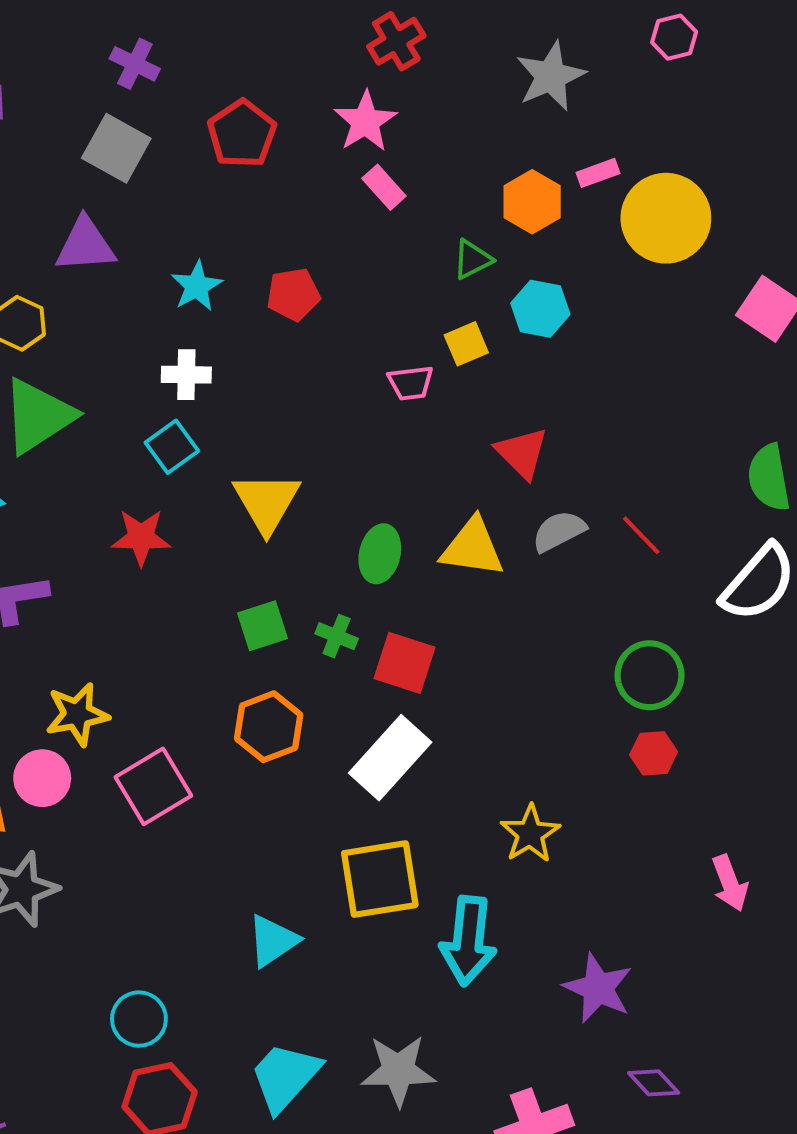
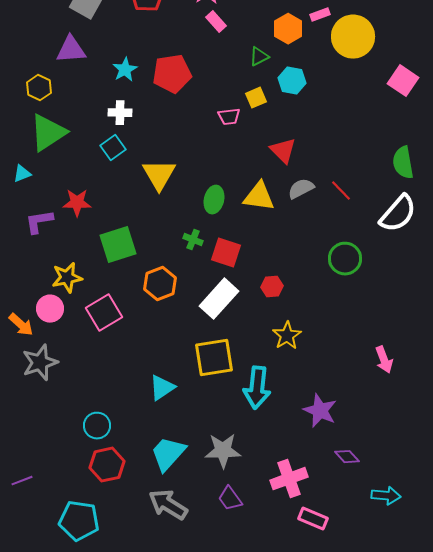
red pentagon: (293, 294) -> (172, 74), size x1.5
red star: (141, 537) -> (77, 203), moved
green square: (262, 626) -> (118, 245), moved, size x1.5
red hexagon: (654, 753) -> (272, 287), moved

